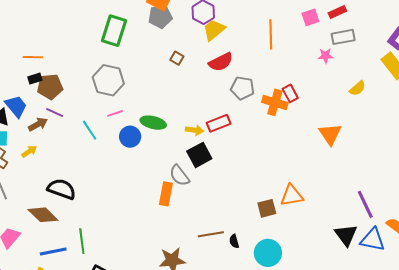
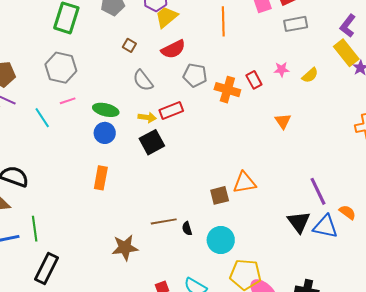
pink star: (325, 56) -> (282, 69), moved
red rectangle: (290, 93) -> (254, 80), moved
orange triangle: (330, 134) -> (283, 121), size x0.7
blue circle: (130, 137) -> (105, 133), moved
gray semicircle: (179, 175) -> (143, 80), moved
orange rectangle: (166, 194) -> (101, 178), moved

